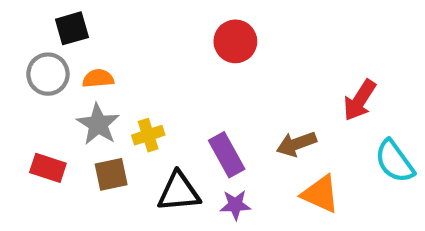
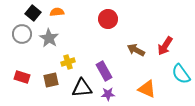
black square: (72, 28) -> (33, 13), turned -35
orange semicircle: (98, 78) -> (57, 12), moved
gray star: (98, 124) -> (49, 38), moved
brown arrow: (296, 144) -> (136, 50), moved, turned 48

